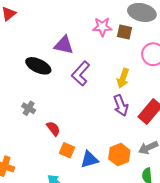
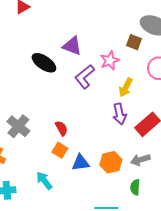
pink star: (102, 27) -> (110, 60), moved, turned -30
gray cross: (29, 108) -> (18, 126), moved, size x1.6
red semicircle: (53, 129) -> (61, 128), moved

